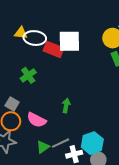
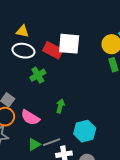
white ellipse: (35, 38) -> (23, 51), moved
green cross: (28, 75) -> (38, 75), moved
cyan hexagon: (92, 143) -> (85, 131), moved

